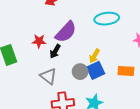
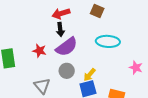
black arrow: (55, 51) -> (60, 30), moved, turned -48
gray circle: (80, 72) -> (67, 71), moved

